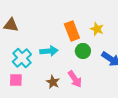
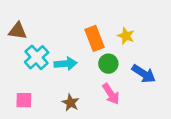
cyan cross: (22, 58) -> (37, 57), moved
pink arrow: (75, 79) -> (111, 94), moved

